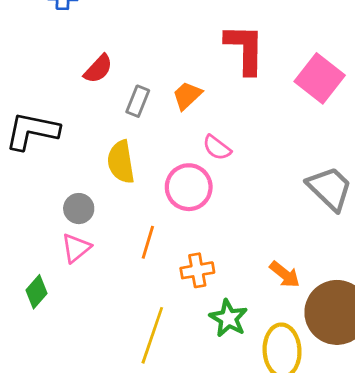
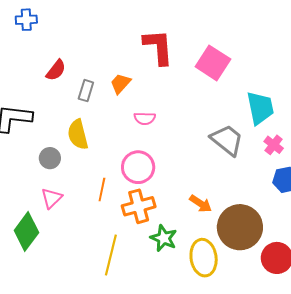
pink semicircle: (217, 148) -> (145, 118), turned -30
pink circle: (189, 187) -> (138, 167), moved
gray circle: (79, 209) -> (50, 158), moved
orange cross: (197, 270) -> (139, 206), size x1.4
green diamond: (37, 292) -> (26, 232), size x1.6

